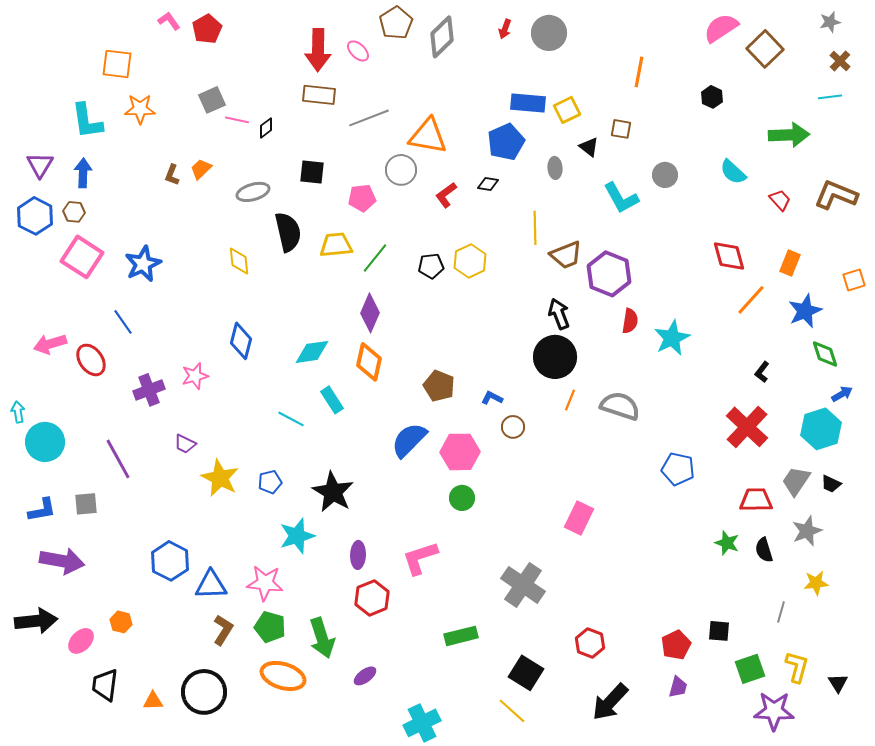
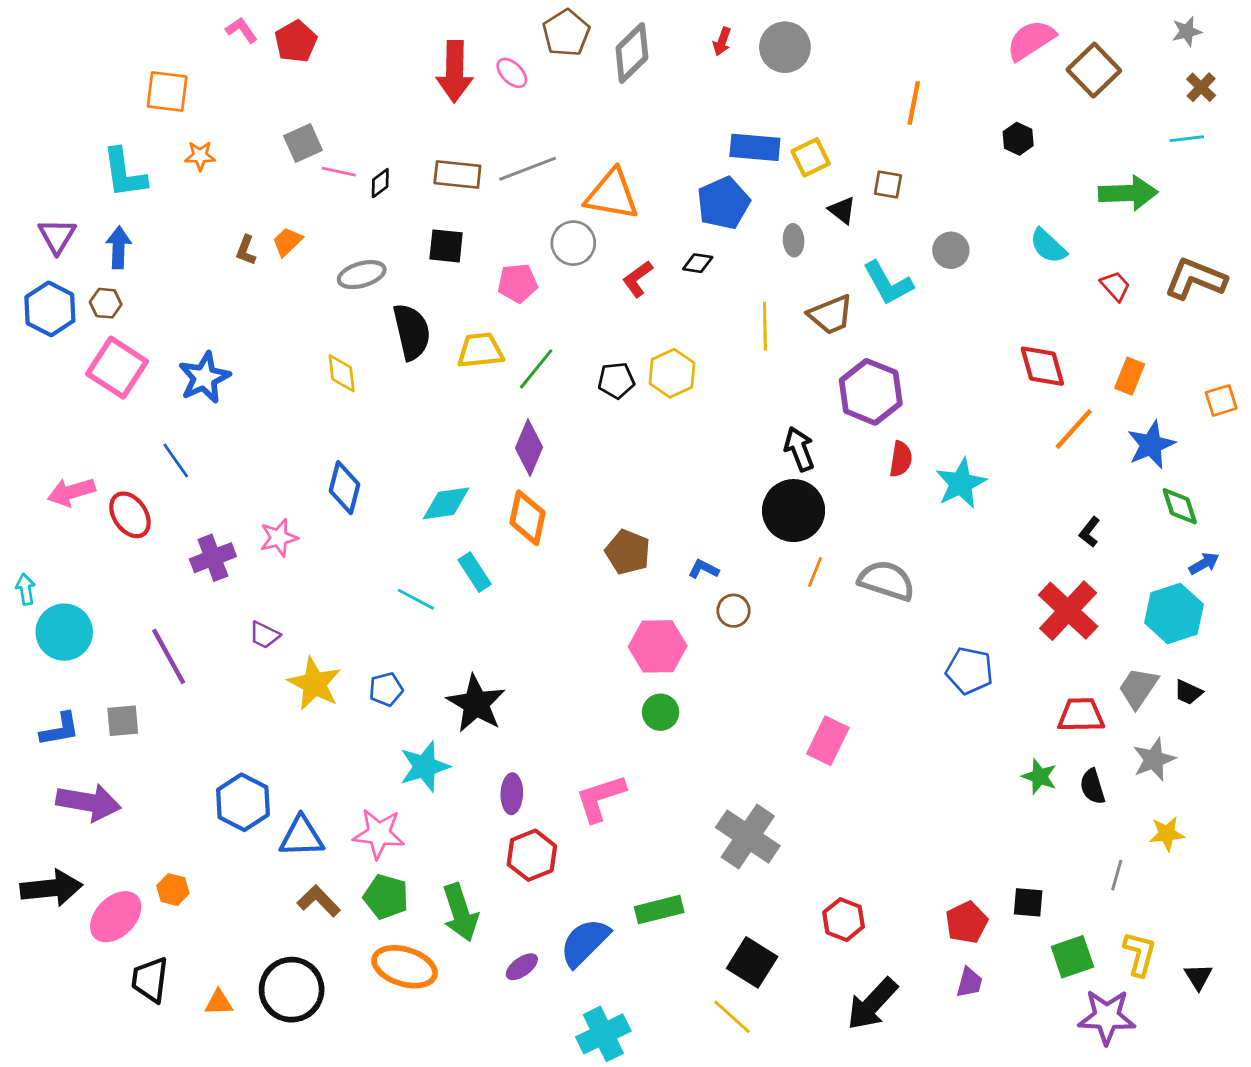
brown rectangle: (319, 95) -> (457, 174), moved
orange star: (140, 109) -> (200, 156), size x0.7
brown trapezoid: (566, 255) -> (831, 315), moved
blue semicircle: (409, 440) -> (585, 942), moved
brown L-shape: (223, 630) -> (319, 901), turned -76
pink ellipse: (81, 641) -> (116, 917), size x1.4

